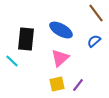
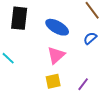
black rectangle: (26, 39) -> (19, 18), moved
purple line: (78, 85) -> (83, 84), moved

